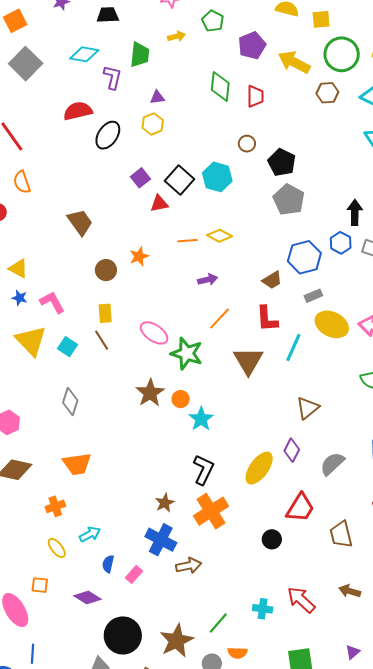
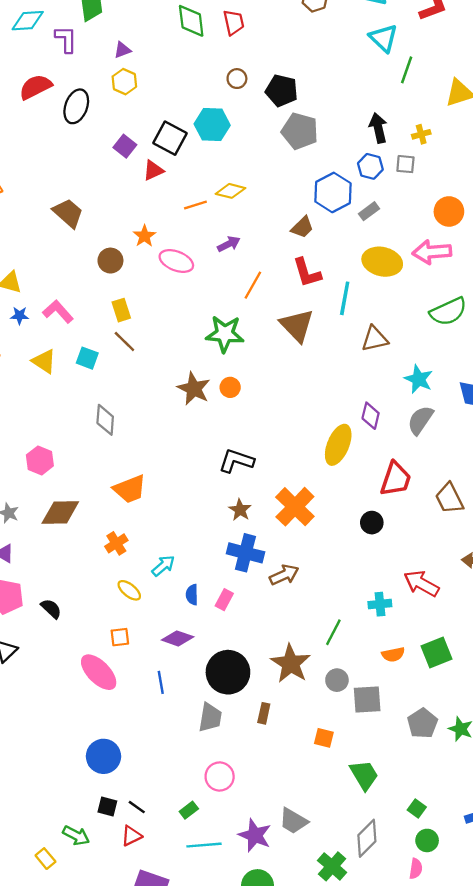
gray rectangle: (313, 296) -> (369, 211), moved
pink ellipse: (154, 333) -> (176, 261), moved
yellow triangle: (31, 341) -> (44, 361), size x0.7
brown triangle: (308, 408) -> (375, 339), moved, turned 40
cyan star: (201, 419) -> (419, 379), moved
black L-shape: (203, 470) -> (236, 461), moved, turned -84
orange semicircle: (237, 653) -> (393, 655), moved
blue line: (33, 654) -> (161, 682), moved

